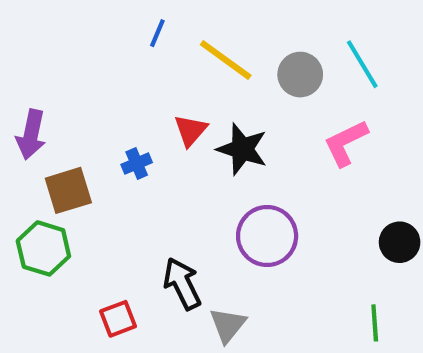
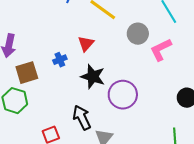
gray circle: (300, 75) -> (138, 34), moved
black star: (242, 149) -> (93, 77), moved

